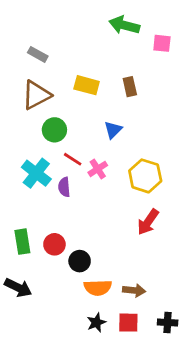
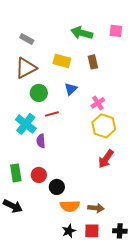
green arrow: (124, 25) -> (82, 33), moved
blue triangle: (113, 130) -> (71, 89), moved
red line: (73, 159) -> (52, 114), turned -48
pink cross: (98, 169) -> (98, 103), moved
purple semicircle: (64, 187) -> (41, 141), moved

